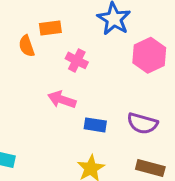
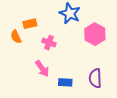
pink arrow: (62, 100) -> (42, 69), turned -138
purple semicircle: (142, 123) -> (95, 78), turned 78

